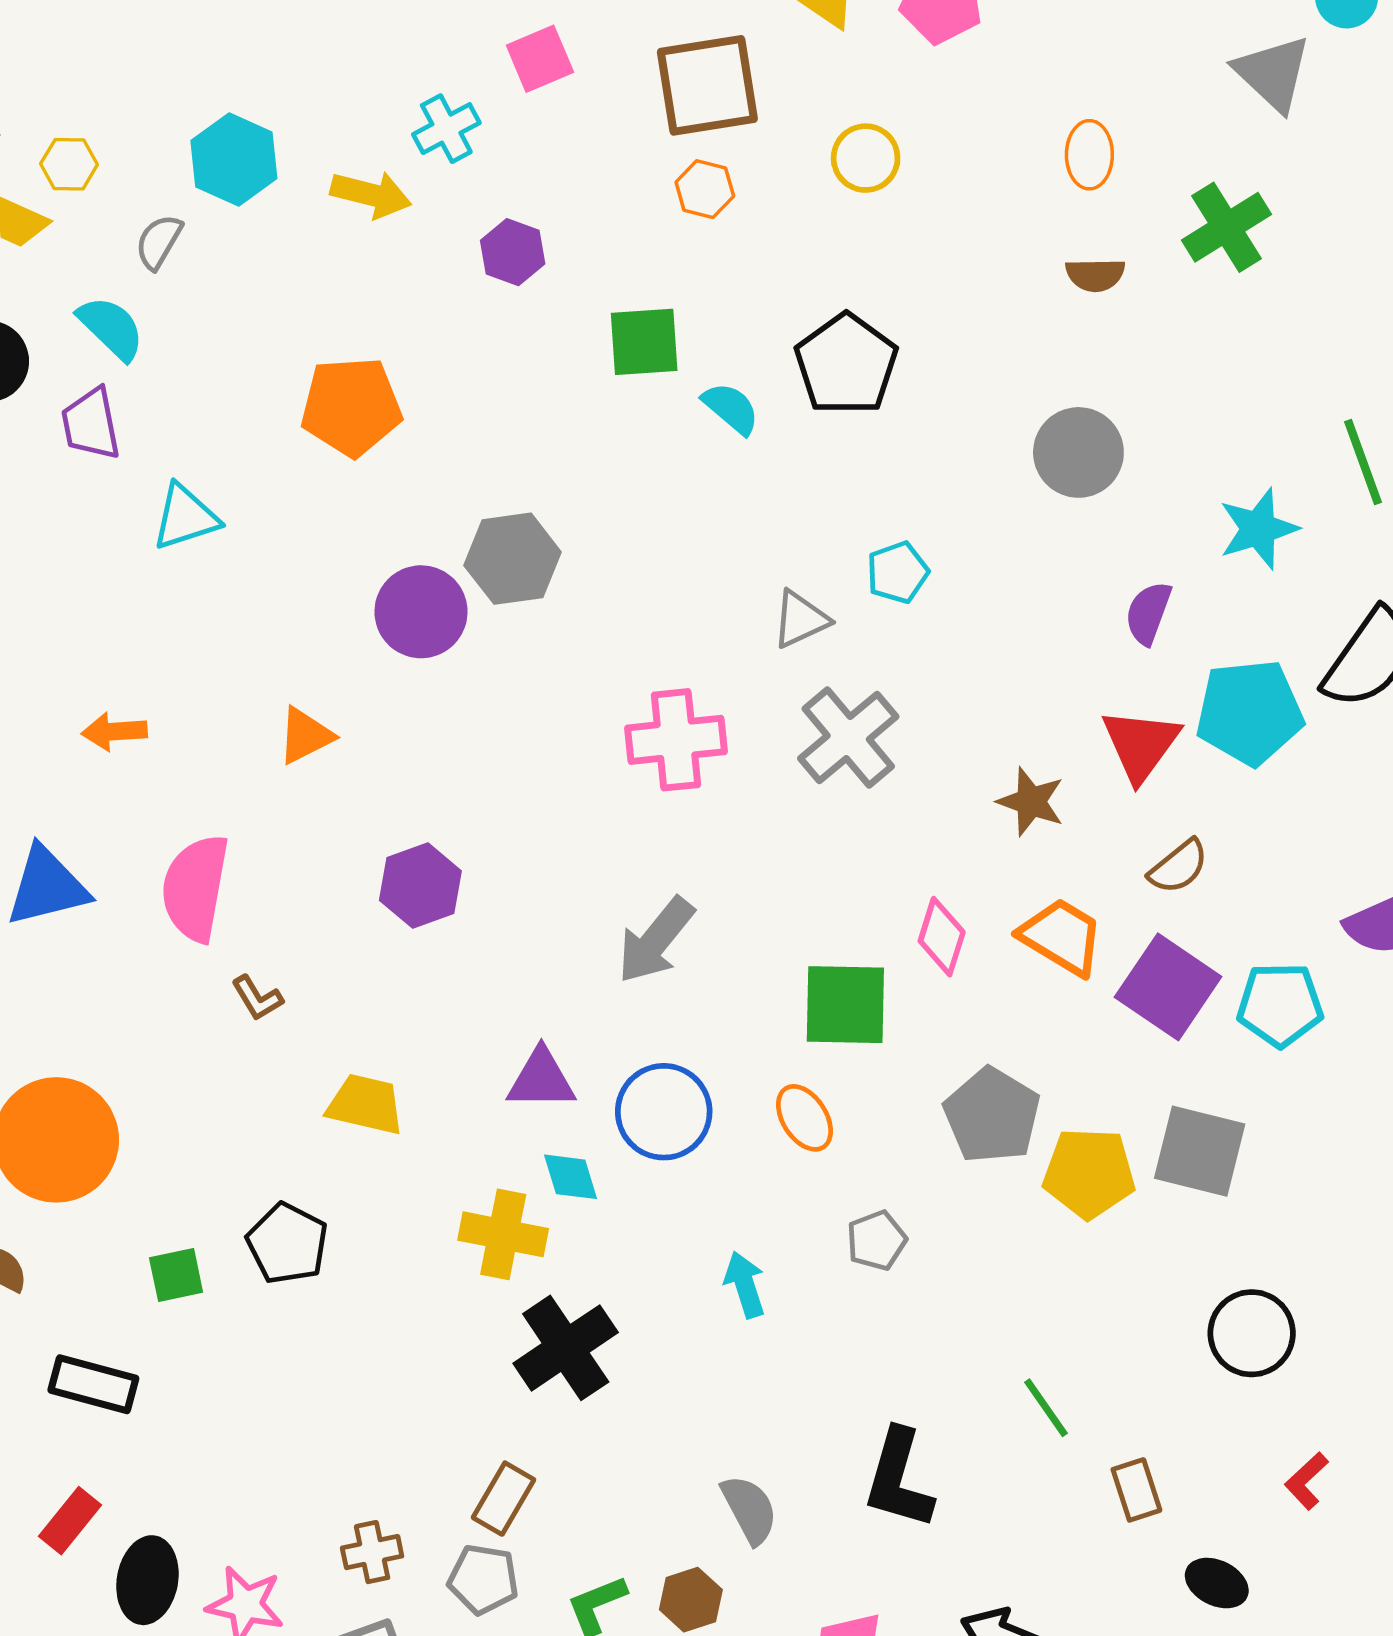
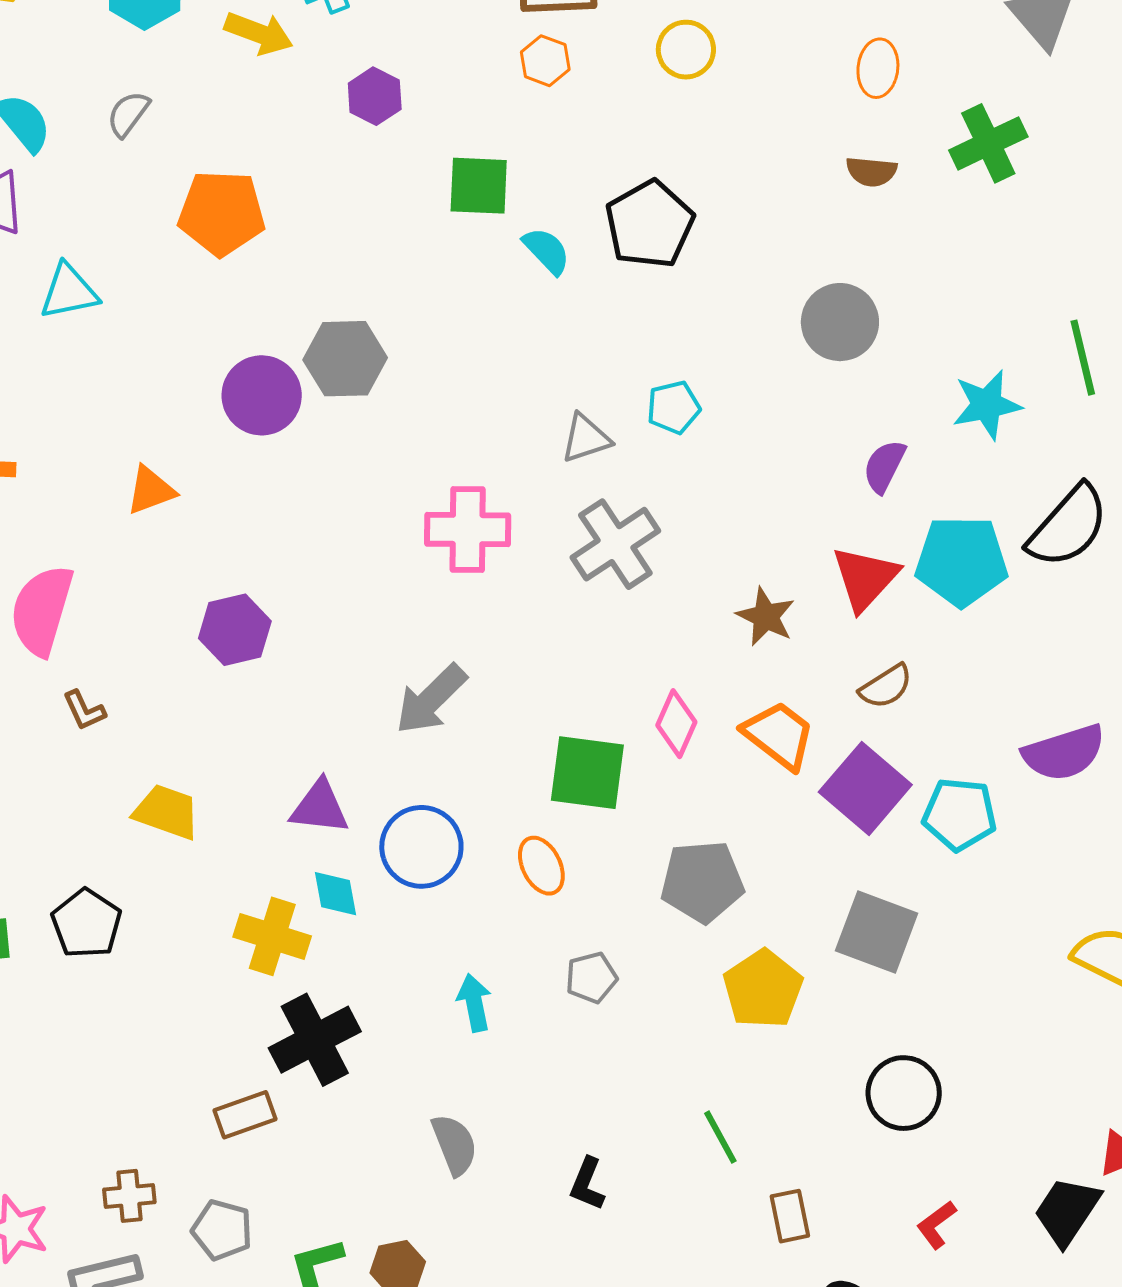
gray semicircle: (159, 242) -> (128, 114), moved
gray pentagon: (992, 1116) -> (702, 882), turned 30
yellow pentagon: (1089, 1173) -> (763, 989), moved, turned 30
black L-shape: (899, 1479) -> (587, 1184), size x0.6
brown rectangle: (503, 1499) -> (245, 1115), moved, turned 34
gray semicircle: (749, 1509) -> (454, 1145), moved

